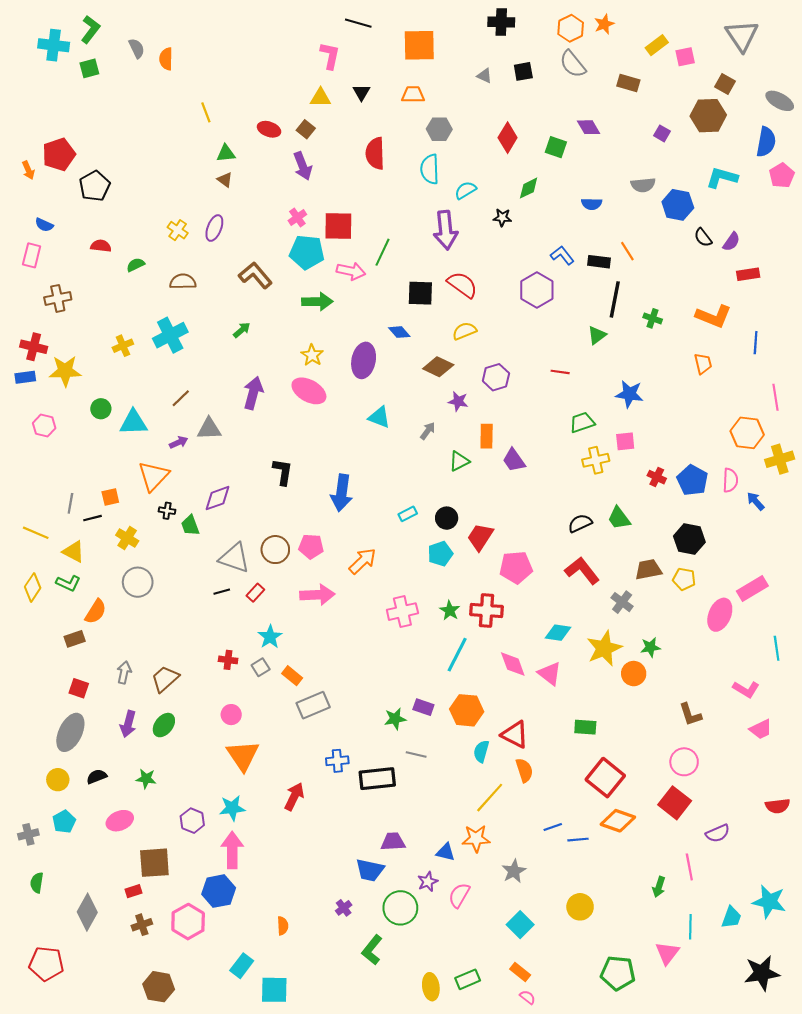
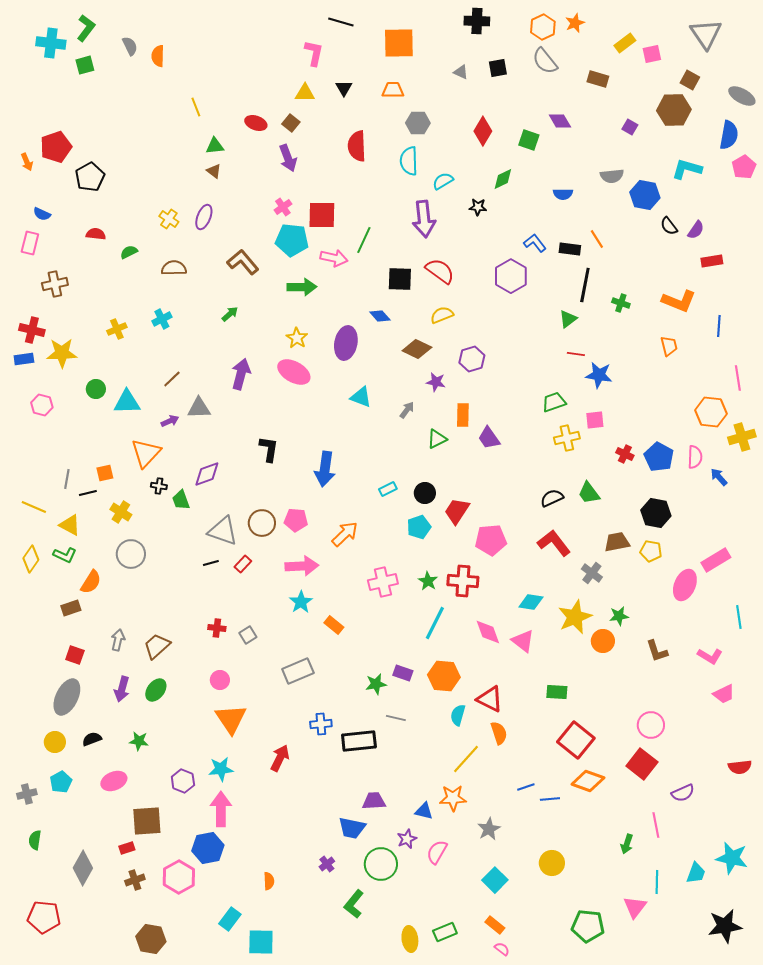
cyan cross: (170, 335) -> (162, 319), size x0.6
red line: (560, 372) -> (576, 354), moved
cyan star: (270, 637) -> (301, 602), moved
orange rectangle: (292, 676) -> (334, 625), moved
brown L-shape: (690, 715) -> (657, 651), moved

